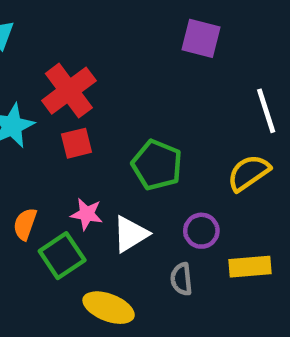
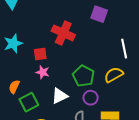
red cross: (69, 91) -> (63, 33), moved, turned -35
green pentagon: (157, 165) -> (83, 76), moved
pink star: (87, 214) -> (43, 72), moved

